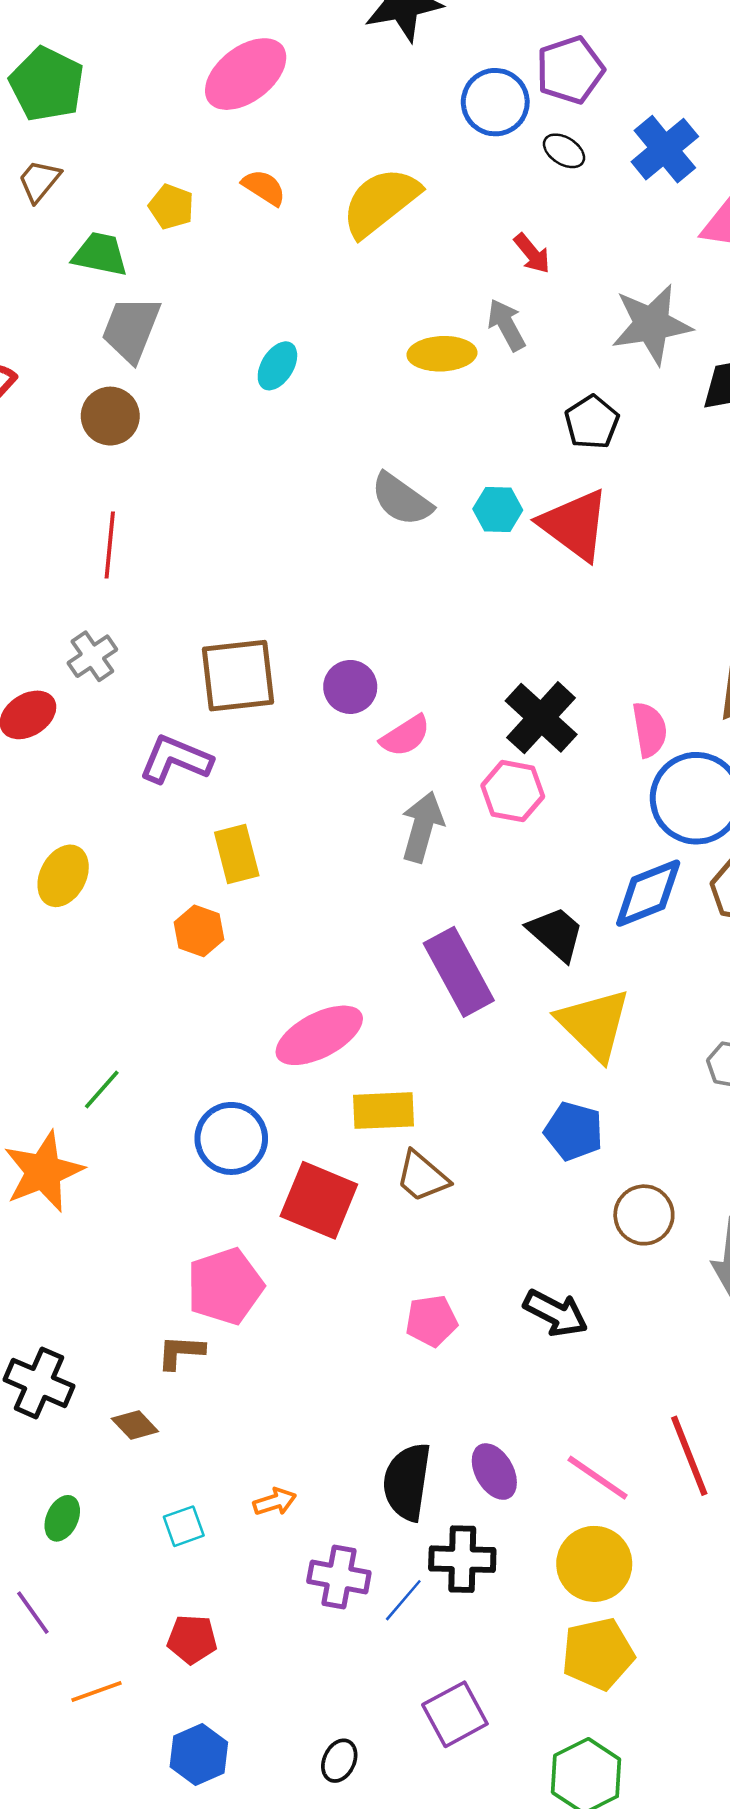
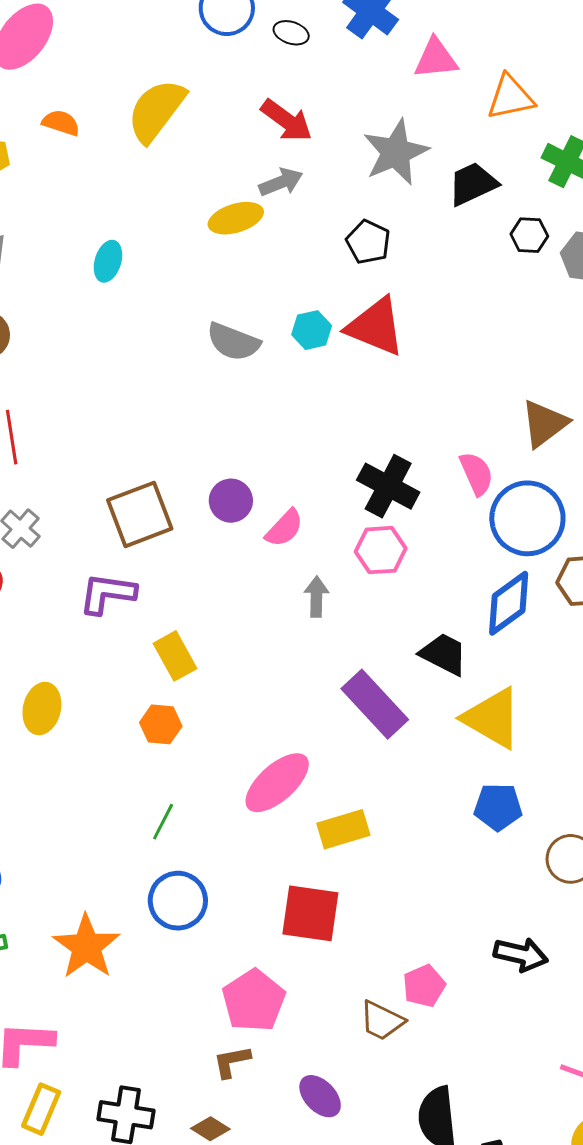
red arrow: (532, 253) -> (287, 120), size x1.5
gray arrow: (506, 325) -> (281, 182), turned 111
gray arrow: (422, 827) -> (316, 597), size x0.7
green line: (102, 1089) -> (163, 822), moved
blue circle: (231, 1138) -> (178, 901), moved
brown trapezoid: (422, 1177) -> (382, 1021), moved
purple ellipse: (494, 1472) -> (320, 1096), moved

